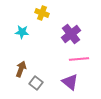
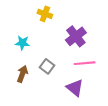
cyan star: (22, 32) -> (22, 43), moved
gray square: (36, 83) -> (47, 66), moved

